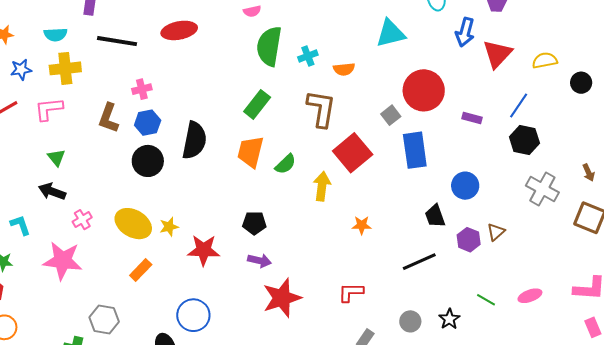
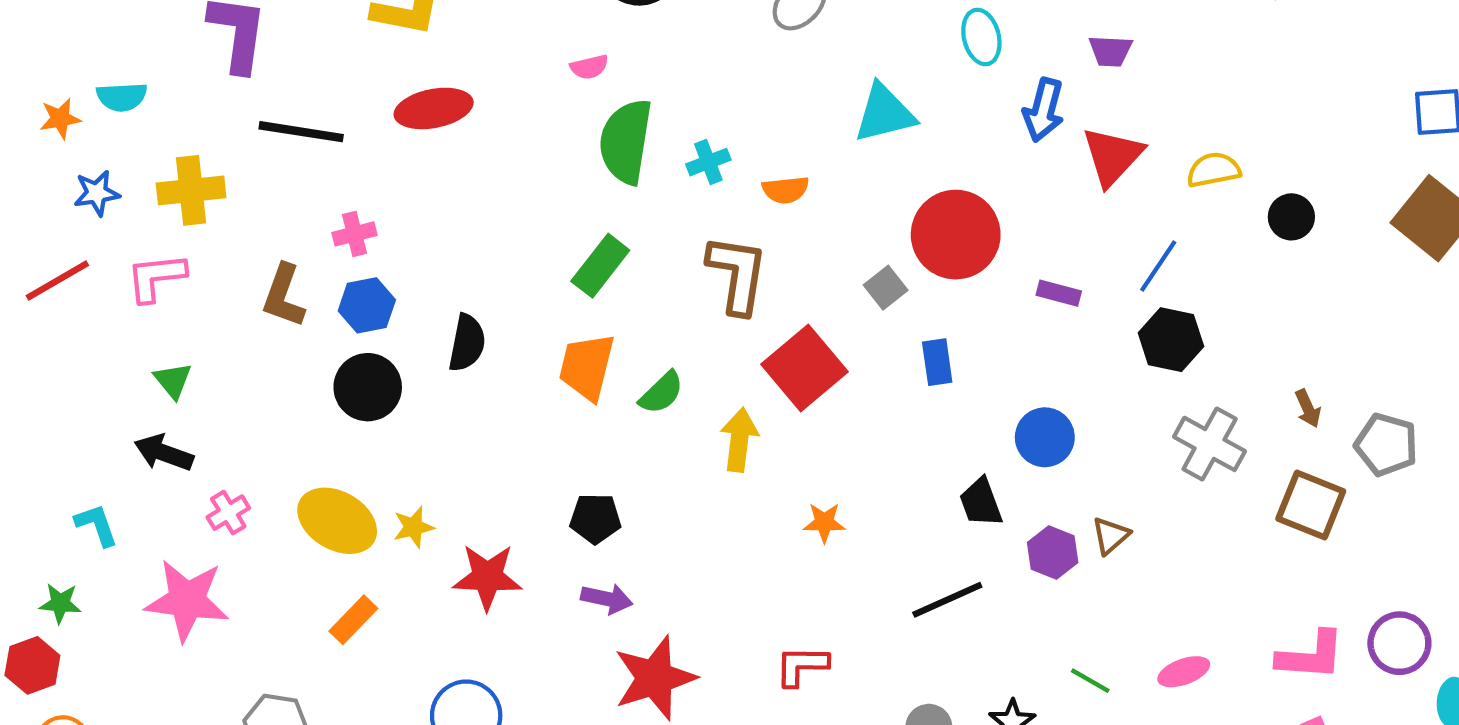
cyan semicircle: (56, 34) -> (122, 97), moved
black semicircle: (194, 140) -> (467, 343), size x0.7
blue rectangle: (415, 150) -> (937, 362), size x0.6

